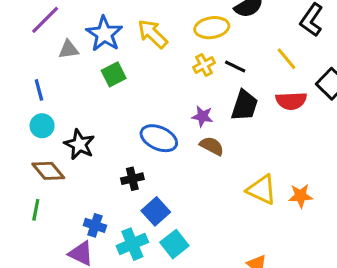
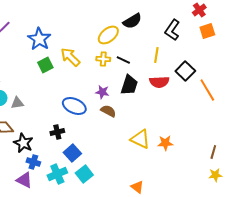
yellow ellipse: (212, 28) -> (108, 35), turned -30
yellow arrow: (153, 34) -> (70, 57), moved
gray triangle: (69, 49) -> (17, 103), moved
yellow line: (287, 59) -> (156, 55), turned 49
yellow cross: (204, 65) -> (103, 59), turned 32
black star: (79, 144) -> (23, 143), moved

